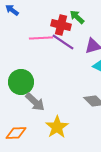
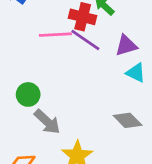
green circle: (21, 82) -> (28, 94), size x0.7

